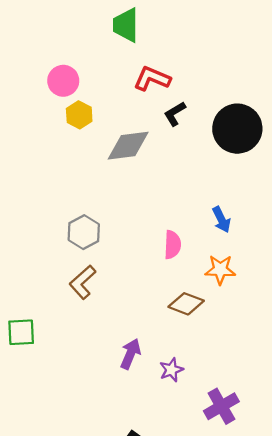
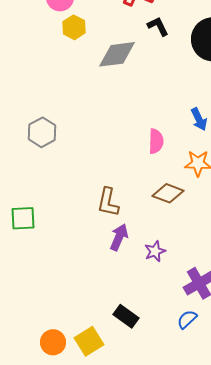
black L-shape: (175, 114) -> (158, 26), turned 95
gray hexagon: (84, 232) -> (42, 132), moved
brown L-shape: (83, 282) -> (108, 202), moved, turned -36

